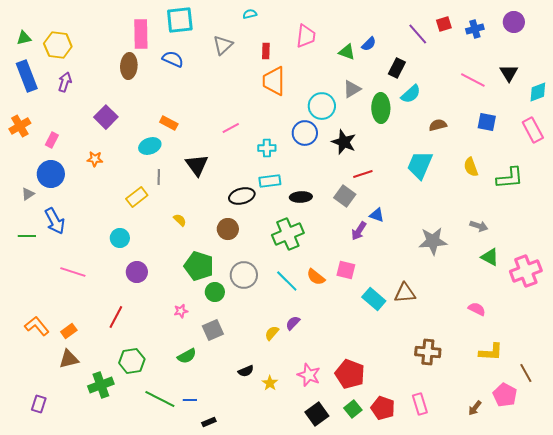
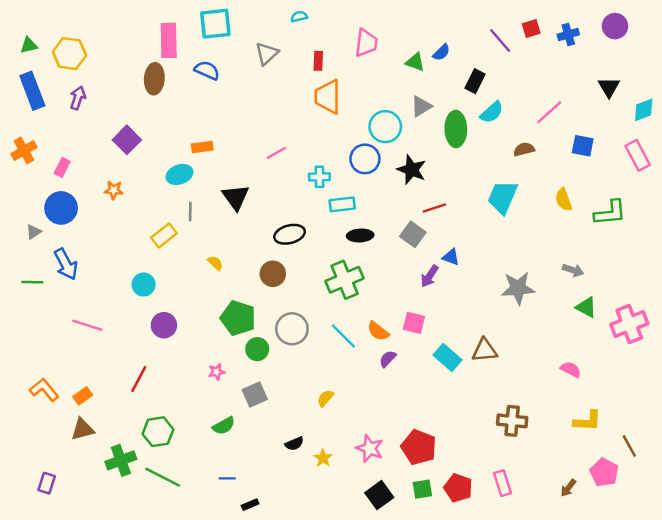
pink line: (473, 80) -> (549, 112), moved, turned -70
orange rectangle: (169, 123) -> (202, 147), turned -36
cyan rectangle: (270, 181) -> (342, 204), moved
purple semicircle: (293, 323) -> (388, 359), moved
green line: (160, 399) -> (163, 477), moved
green square: (353, 409) -> (422, 489), turned 30

